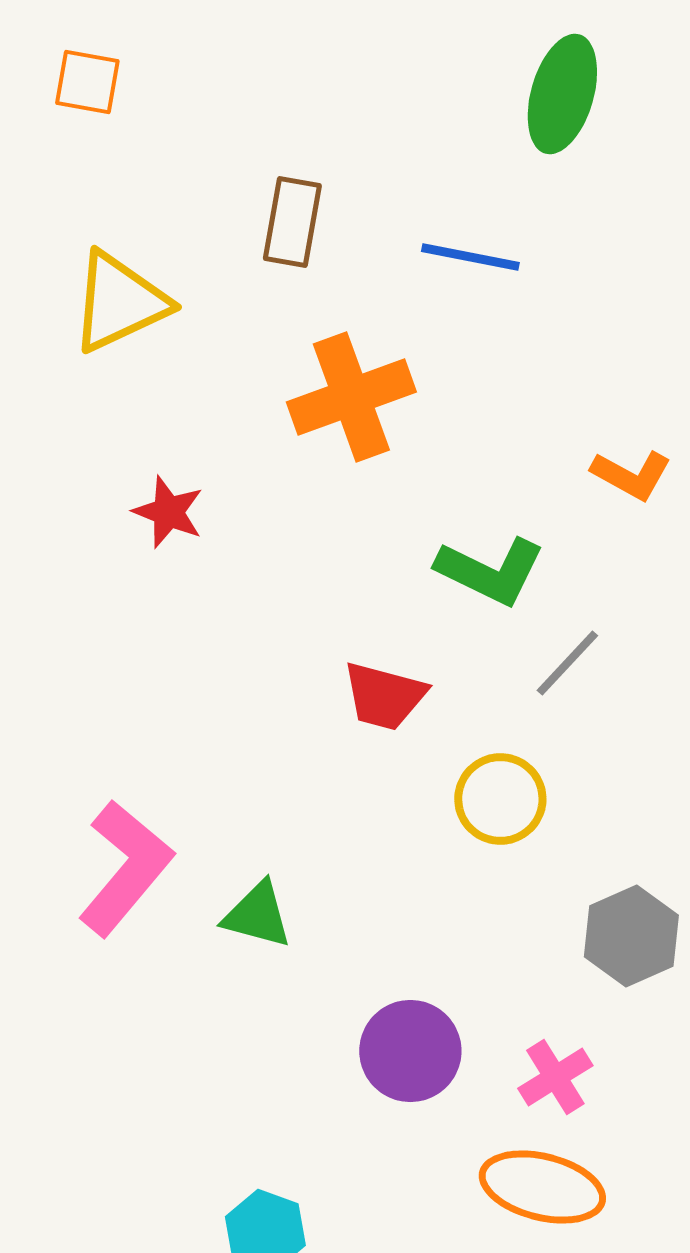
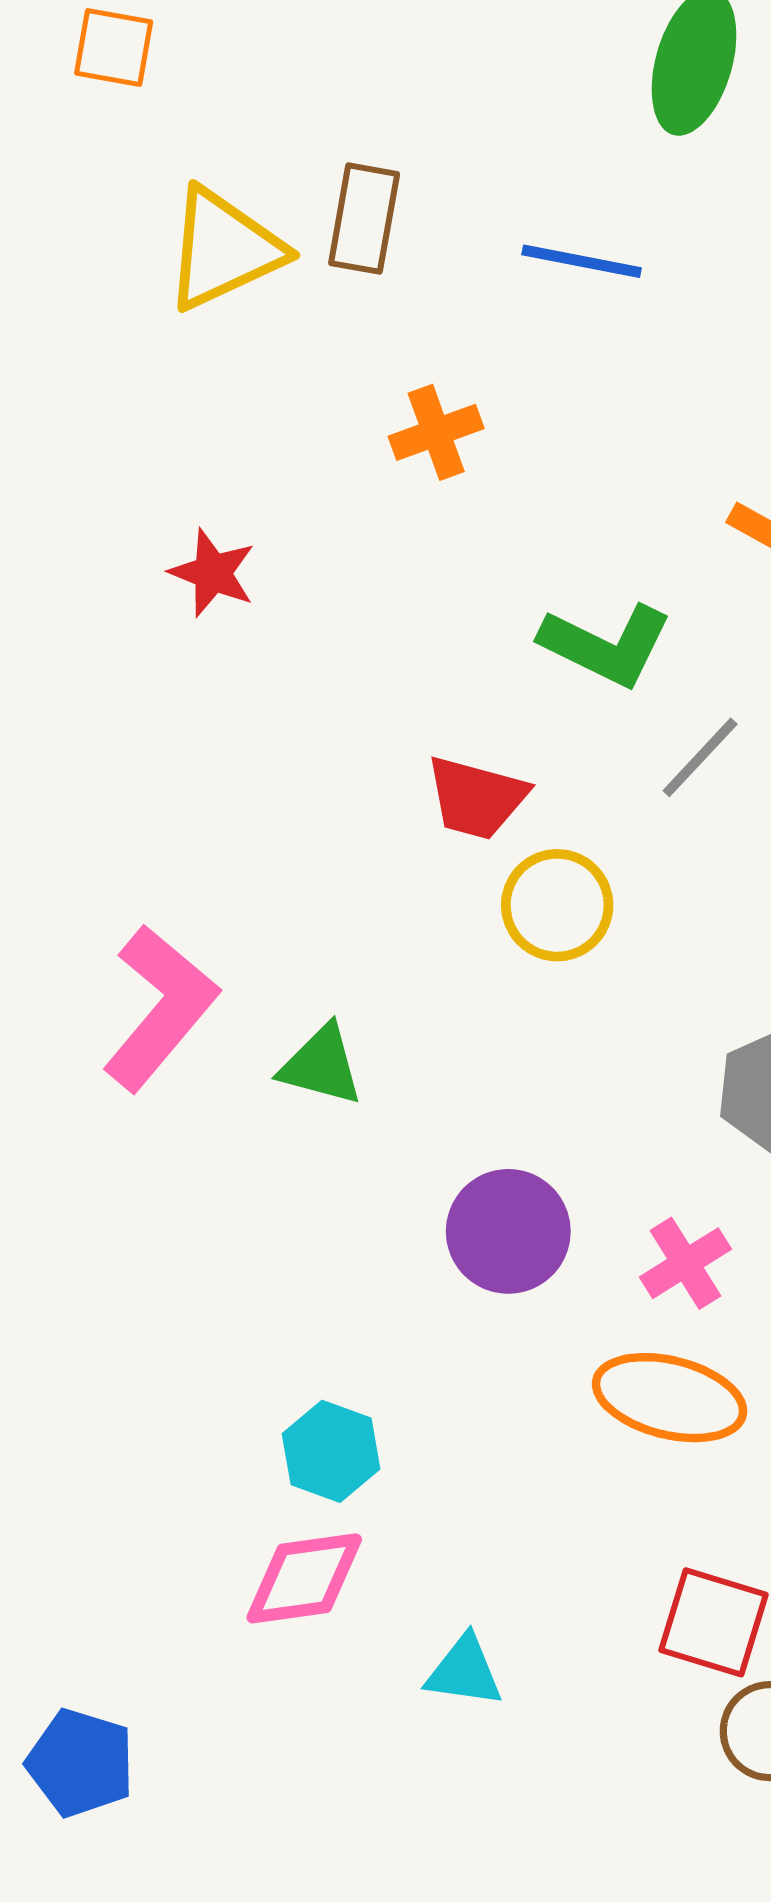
yellow triangle: (119, 302) -> (224, 249), moved
orange cross: (351, 397) -> (436, 432), size x0.6
yellow circle: (500, 799) -> (557, 905), moved

